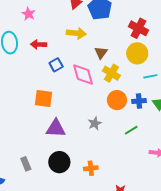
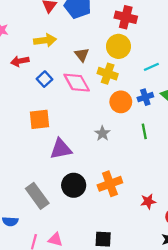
yellow arrow: (76, 33) -> (45, 40), moved
brown triangle: (101, 53) -> (82, 55), moved
yellow circle: (137, 53) -> (118, 46), moved
green line: (131, 130) -> (144, 131), turned -56
gray rectangle: (26, 164) -> (37, 196), size x1.6
orange cross: (91, 168) -> (110, 184), size x1.5

